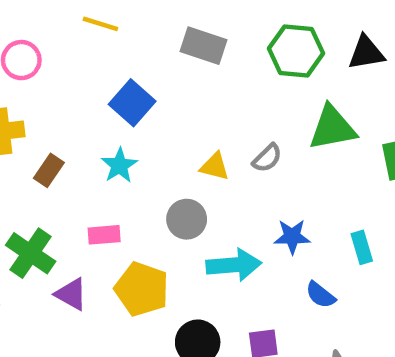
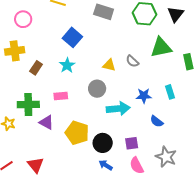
black triangle: (366, 53) -> (176, 14), turned -42
gray semicircle: (267, 158) -> (132, 61), turned 88
cyan rectangle: (362, 247) -> (170, 92), moved
green cross: (31, 253) -> (28, 105), turned -35
yellow pentagon: (142, 289) -> (77, 133), moved

